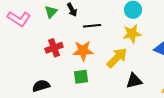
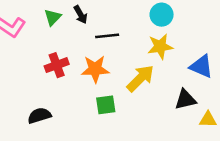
green square: (81, 77) -> (106, 105), moved
black triangle: (134, 81) -> (185, 100), moved

